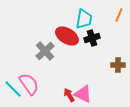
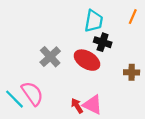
red ellipse: (67, 36) -> (87, 60), moved
black cross: (92, 38) -> (103, 42), turned 35

